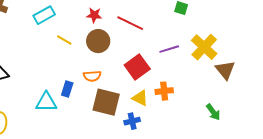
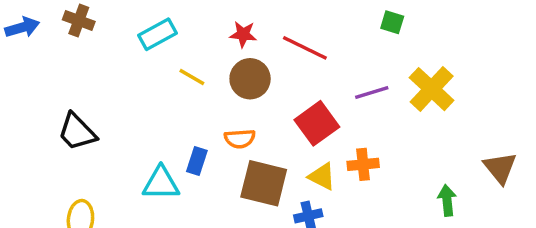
brown triangle: (225, 70) -> (500, 168), moved
green arrow: (213, 112) -> (447, 200), turned -150

